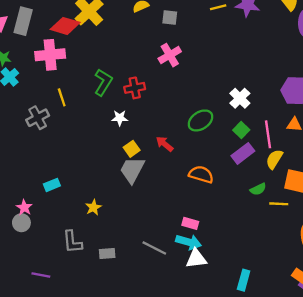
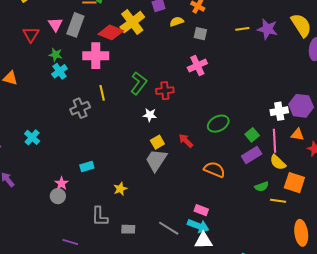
white cross: (240, 98) -> (279, 111), moved, turned 30
yellow semicircle: (274, 159) -> (278, 162), turned -84

